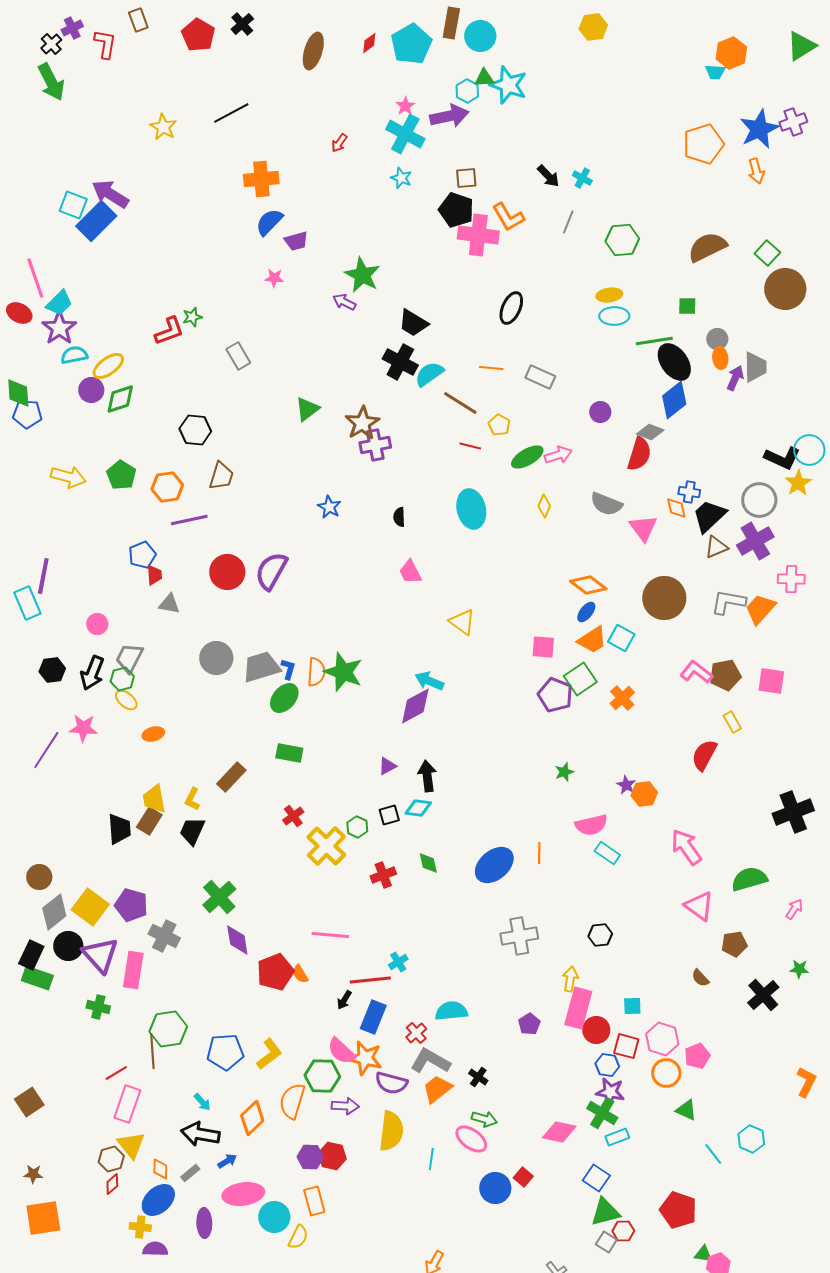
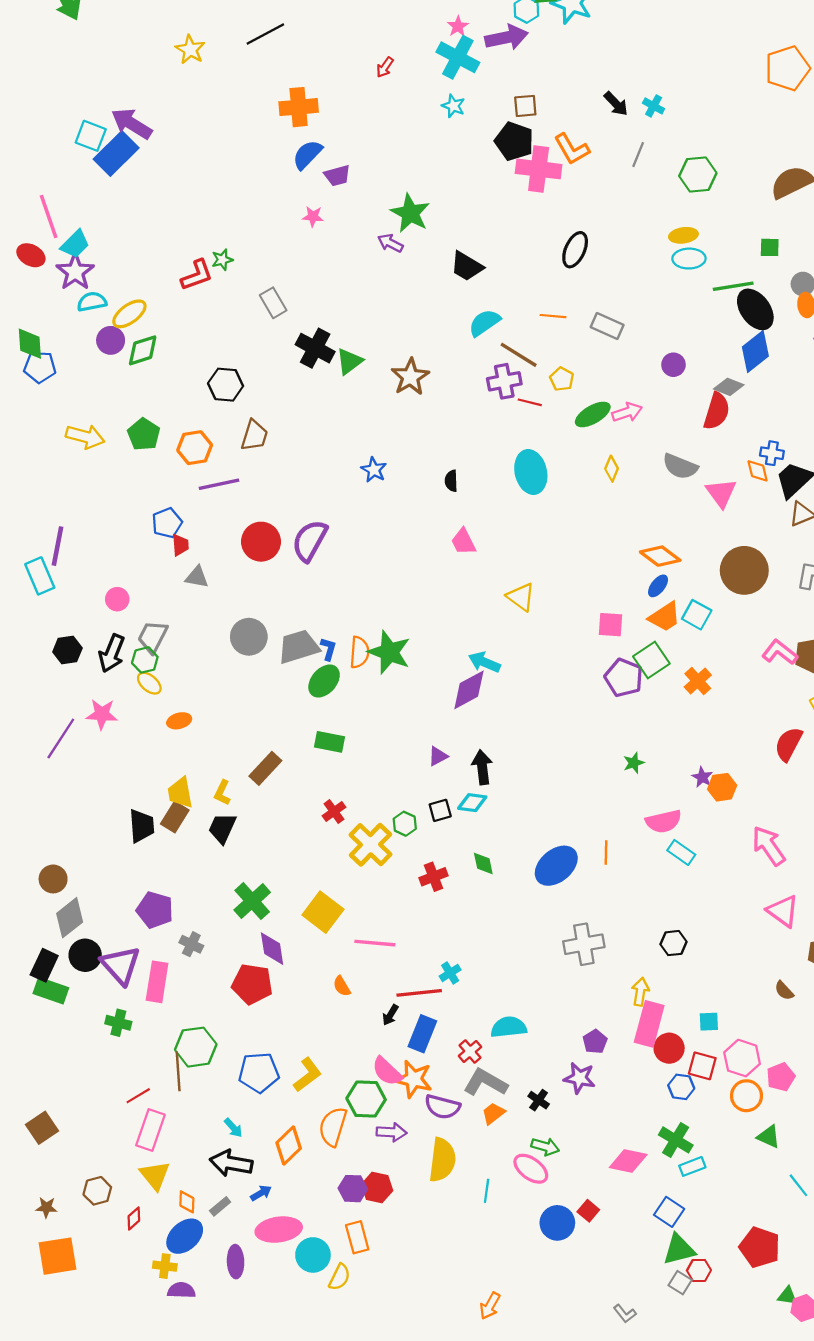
black cross: (400, 362) -> (315, 348), moved
purple cross: (375, 445) -> (504, 381), moved
yellow square: (90, 907) -> (323, 912), moved
gray cross: (164, 936) -> (191, 944), size x0.7
red pentagon: (275, 972) -> (252, 984), moved, turned 30
orange trapezoid: (437, 1089) -> (493, 1113), size x0.7
purple star: (610, 1092) -> (579, 1078), moved
brown hexagon: (111, 1159) -> (97, 1191), moved

